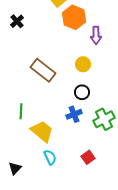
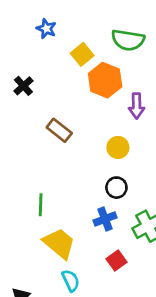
brown rectangle: (43, 70) -> (59, 130), moved, size x0.7
green line: (21, 111) -> (41, 205), moved
red square: (88, 157) -> (116, 261), moved

